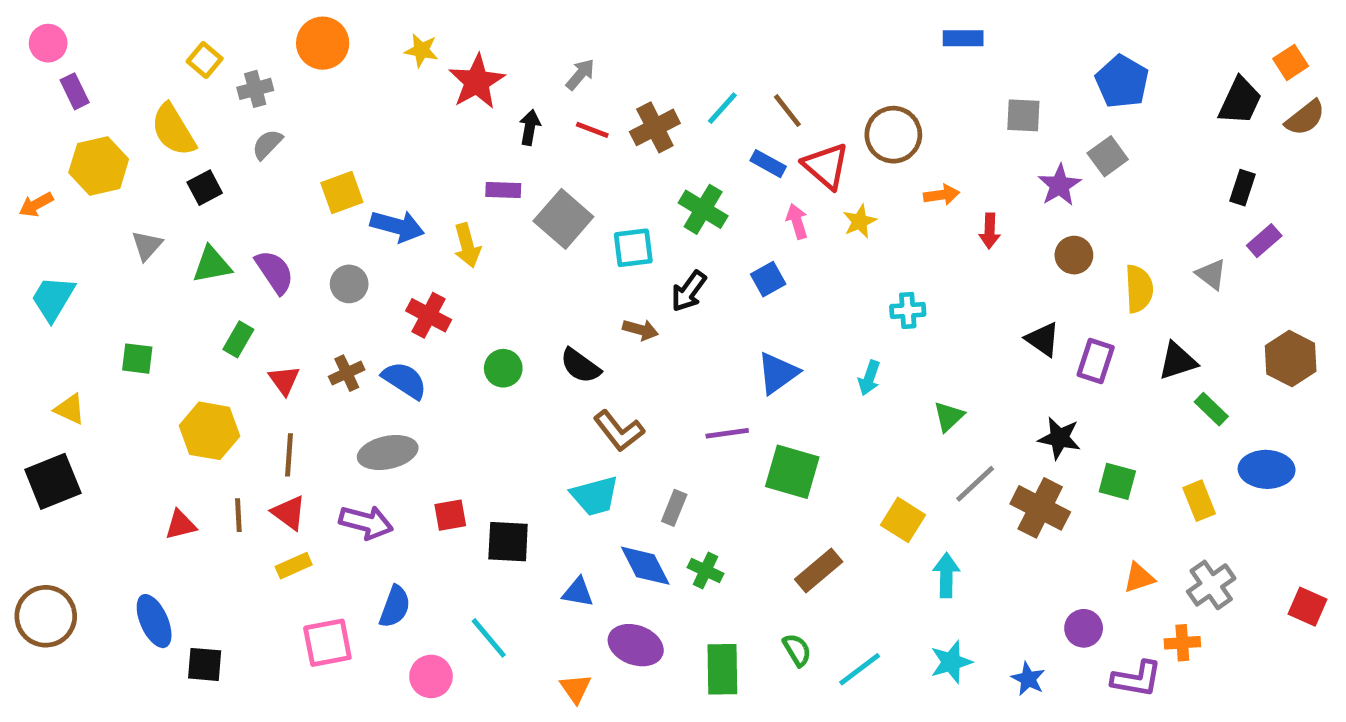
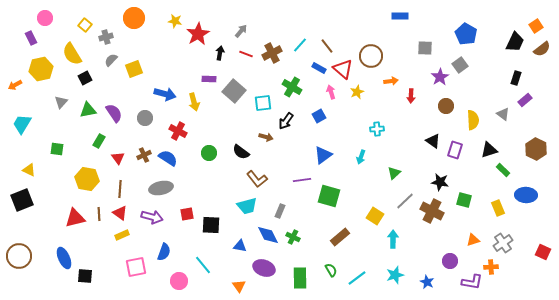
pink circle: (48, 43) -> (45, 18), moved
yellow square: (342, 192) -> (134, 69), moved
red triangle: (181, 525) -> (75, 218), size x1.5

